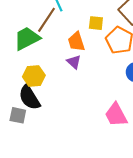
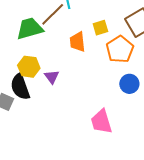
yellow square: (96, 23) -> (100, 28), turned -35
purple triangle: (74, 62) -> (52, 77), moved

